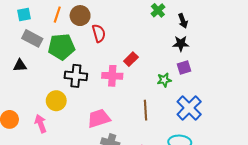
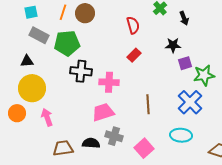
red semicircle: (99, 33) -> (133, 25), moved
black star: (181, 44) -> (173, 45), moved
pink cross: (112, 76) -> (109, 82), moved
green star: (164, 80) -> (204, 75), moved, size x1.5
yellow circle: (56, 101) -> (32, 88), moved, size x1.4

